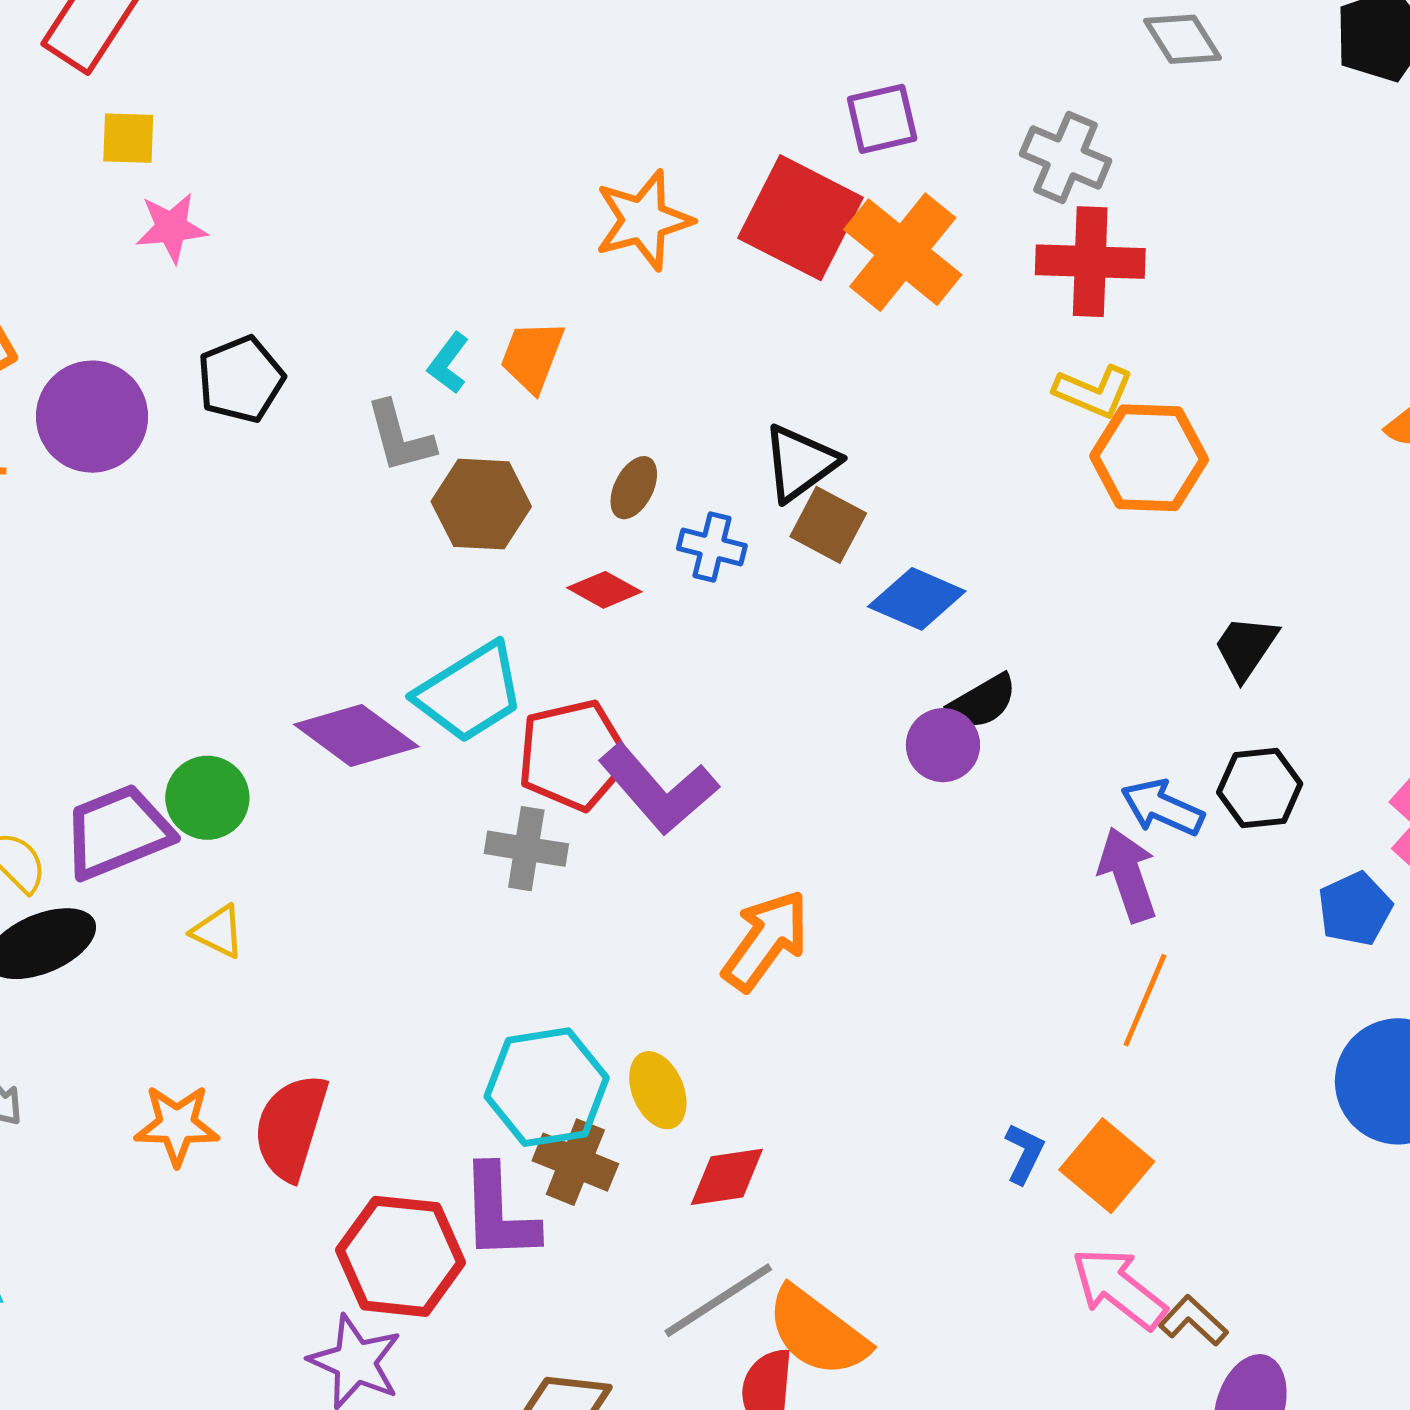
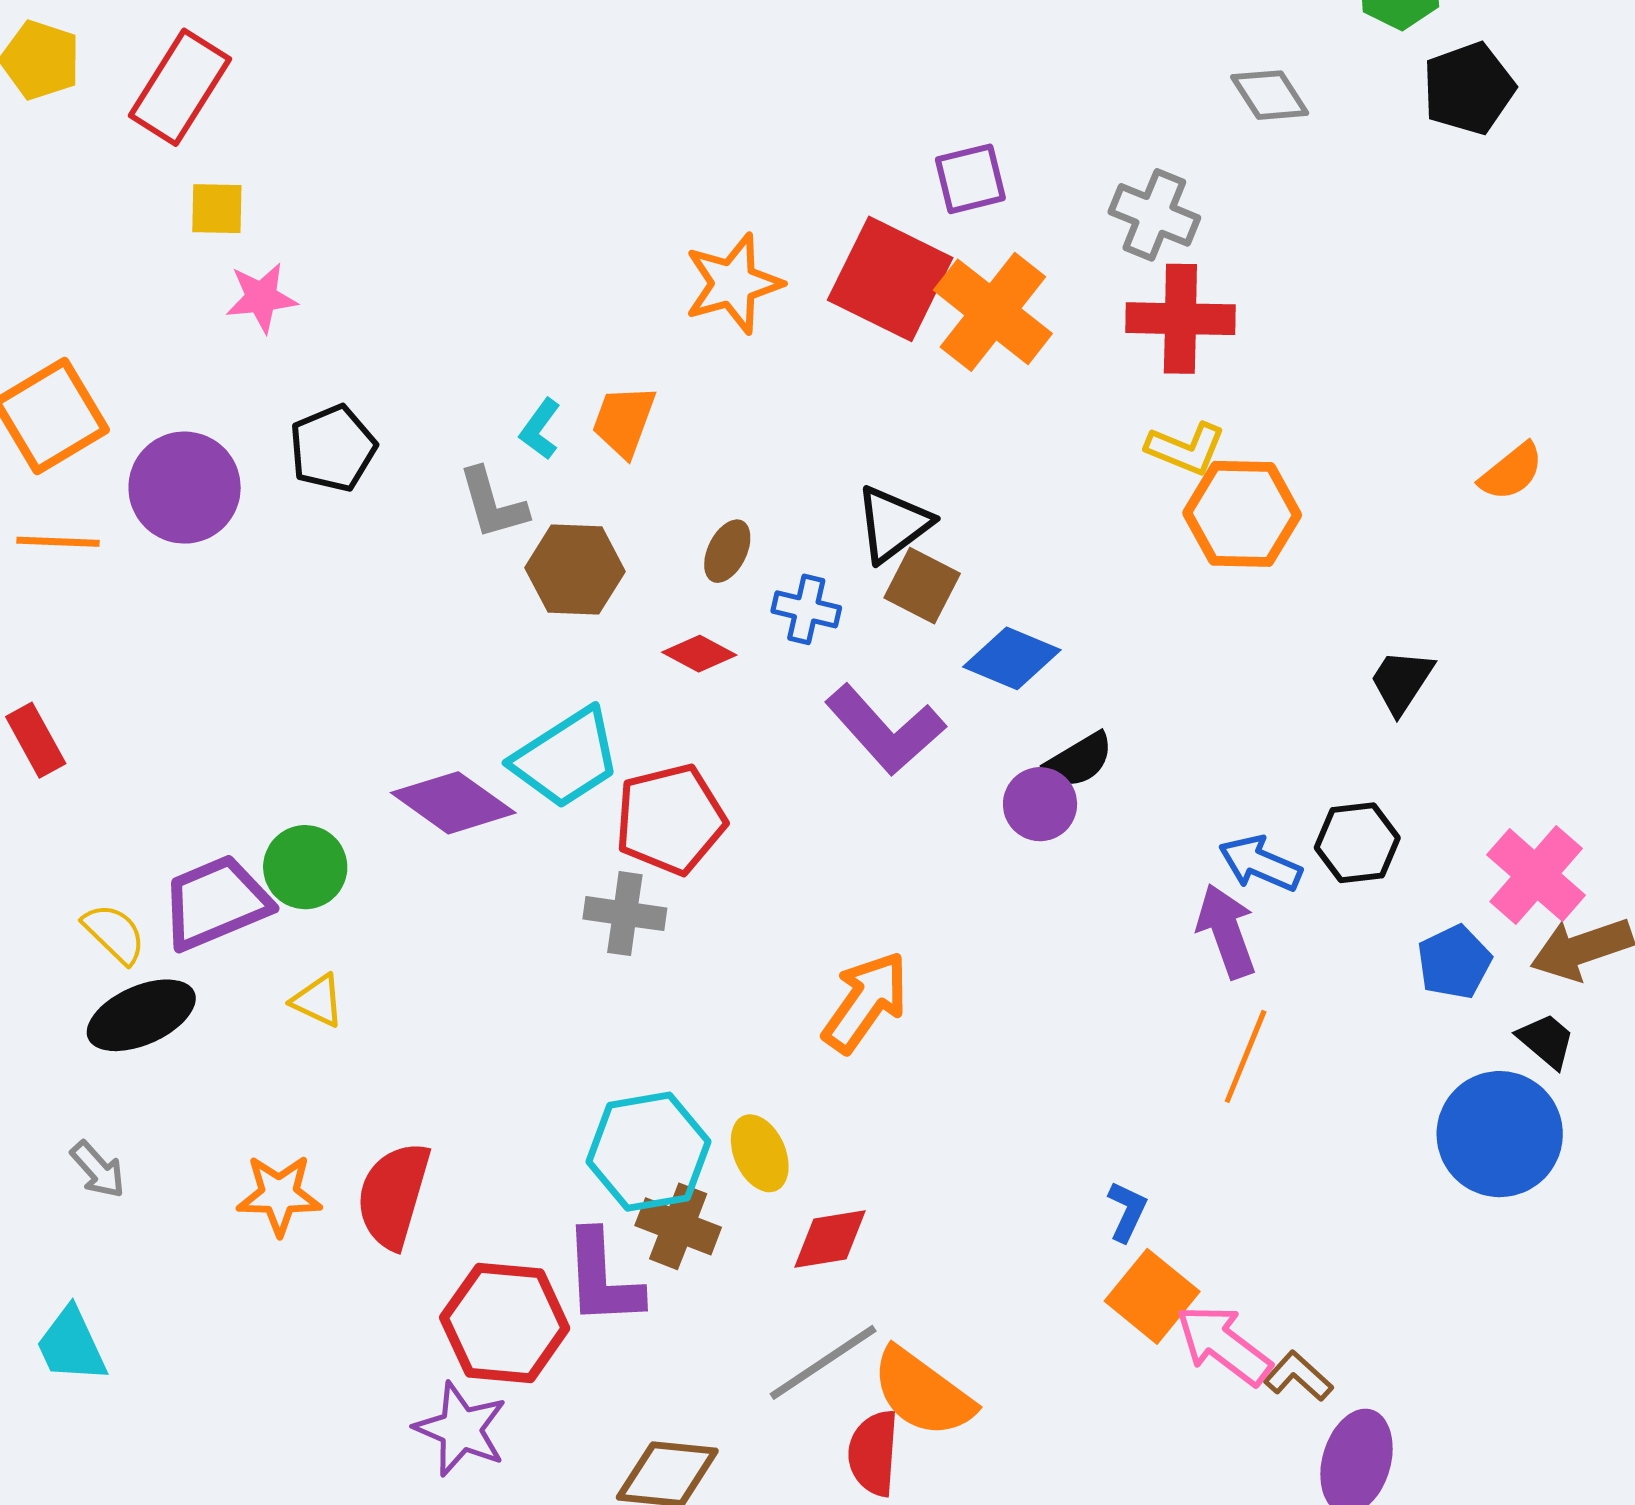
black trapezoid: (1246, 647) -> (1401, 681), moved
purple L-shape: (658, 789) -> (885, 730), moved
orange square: (1107, 1166) -> (1152, 1296), moved

